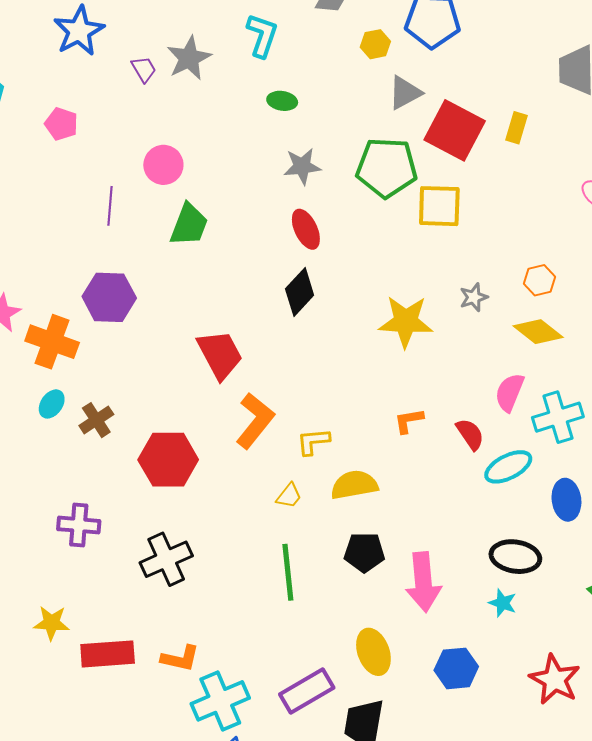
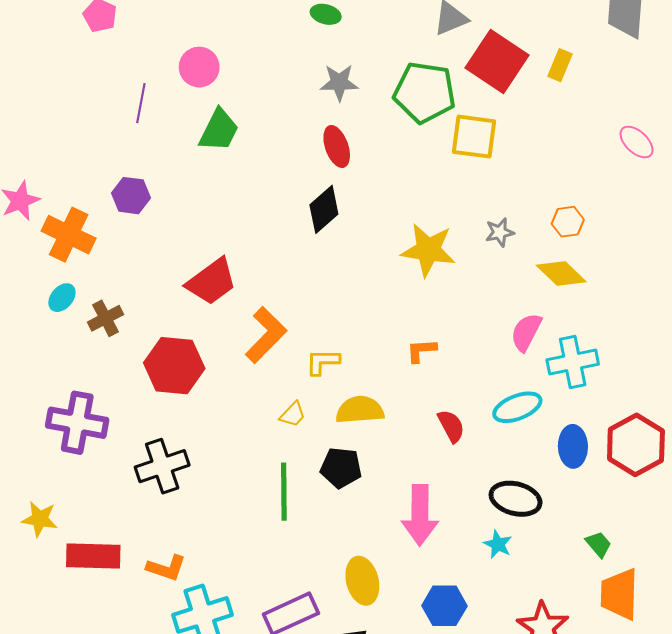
purple hexagon: (109, 297) -> (131, 196), size x0.7
red trapezoid: (220, 355) -> (212, 282), moved, turned 76
red semicircle: (470, 434) -> (451, 426), moved
purple cross: (79, 525) -> (77, 423), size x1.4
black pentagon: (364, 552) -> (341, 468), moved

